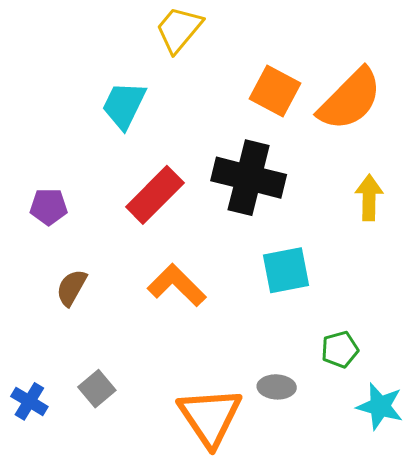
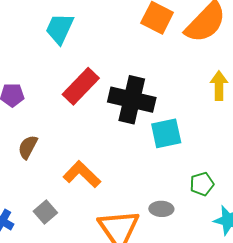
black cross: (249, 178) -> (132, 100), moved
orange L-shape: (177, 285) -> (82, 174), moved

